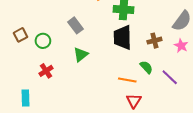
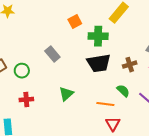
black trapezoid: (123, 37) -> (99, 63), turned -95
green triangle: (81, 55) -> (66, 94), moved
red cross: (46, 71) -> (26, 100), turned 32

